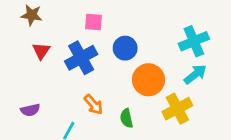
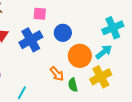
cyan arrow: (195, 74) -> (104, 52), moved
orange arrow: (94, 104) -> (57, 74), moved
green semicircle: (126, 118) -> (73, 85), moved

